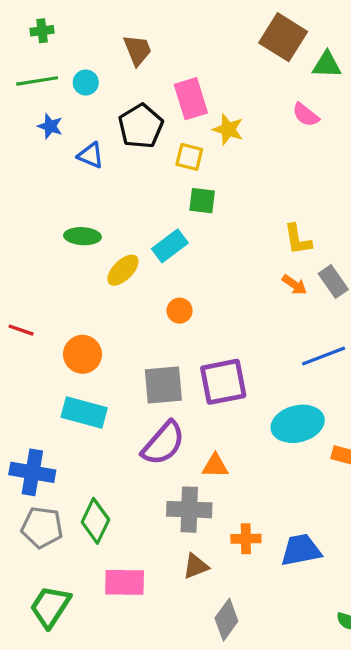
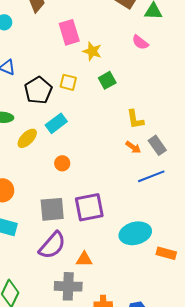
black pentagon: (141, 126) -> (38, 90), moved
yellow square: (189, 157) -> (68, 82), moved
green square: (202, 201) -> (107, 80), moved, turned -36
blue line: (324, 356) -> (151, 176), moved

